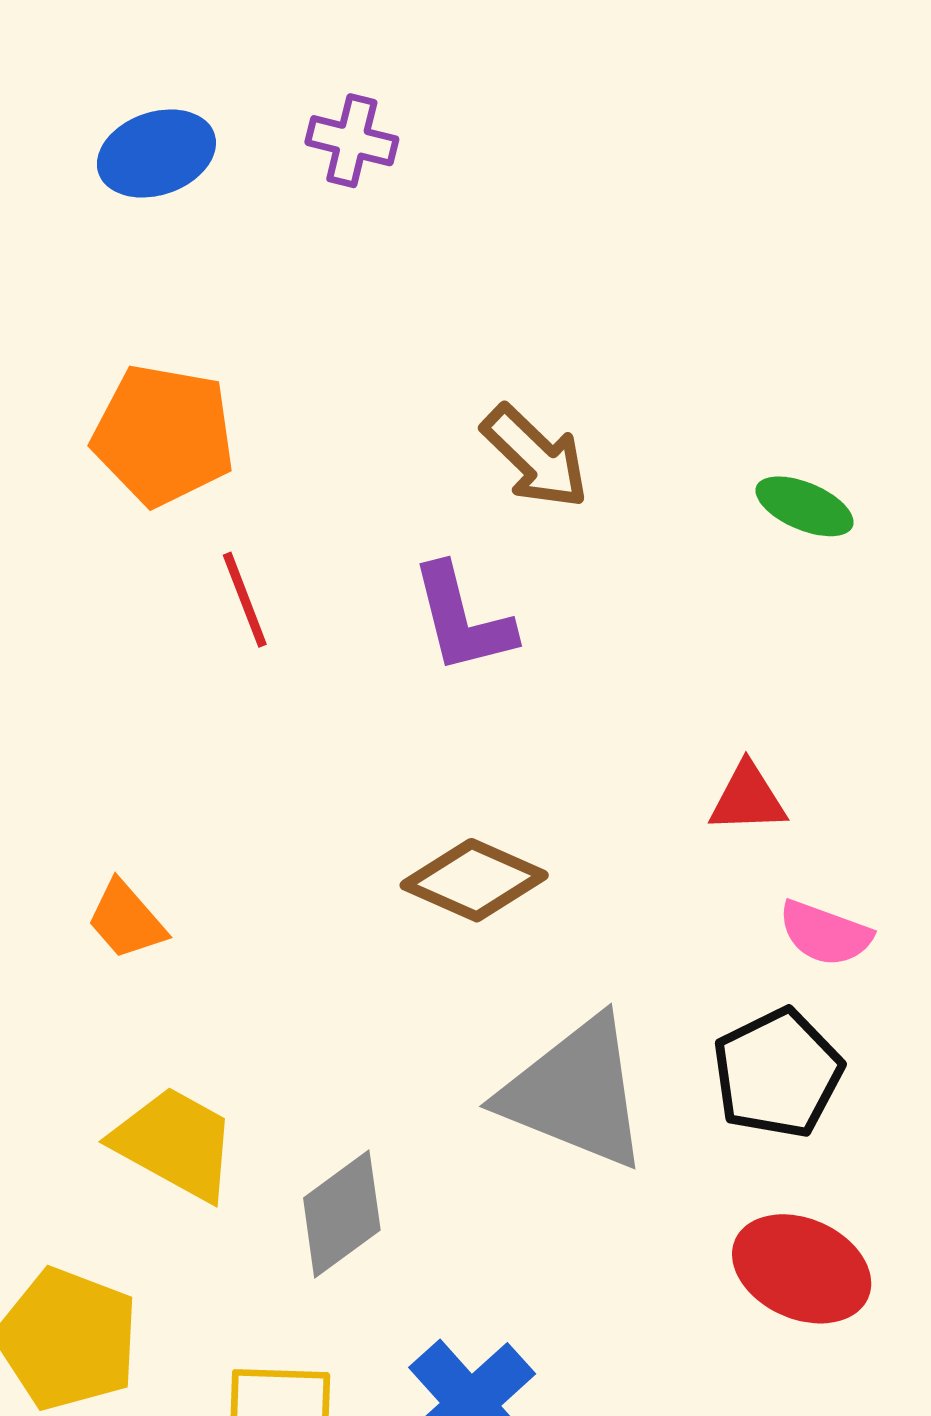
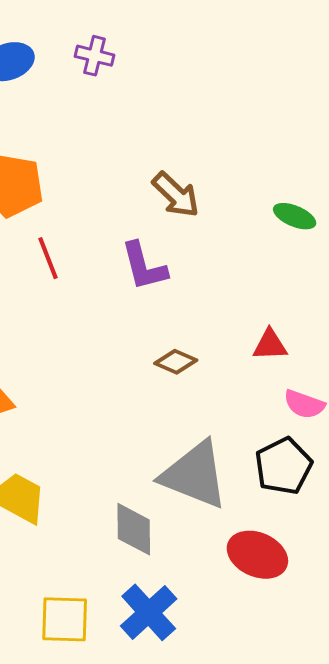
brown diamond: (474, 880) -> (176, 362), moved, size x0.7
gray diamond: (342, 1214) -> (134, 529), moved, turned -54
red ellipse: (802, 1269) -> (257, 555), moved

